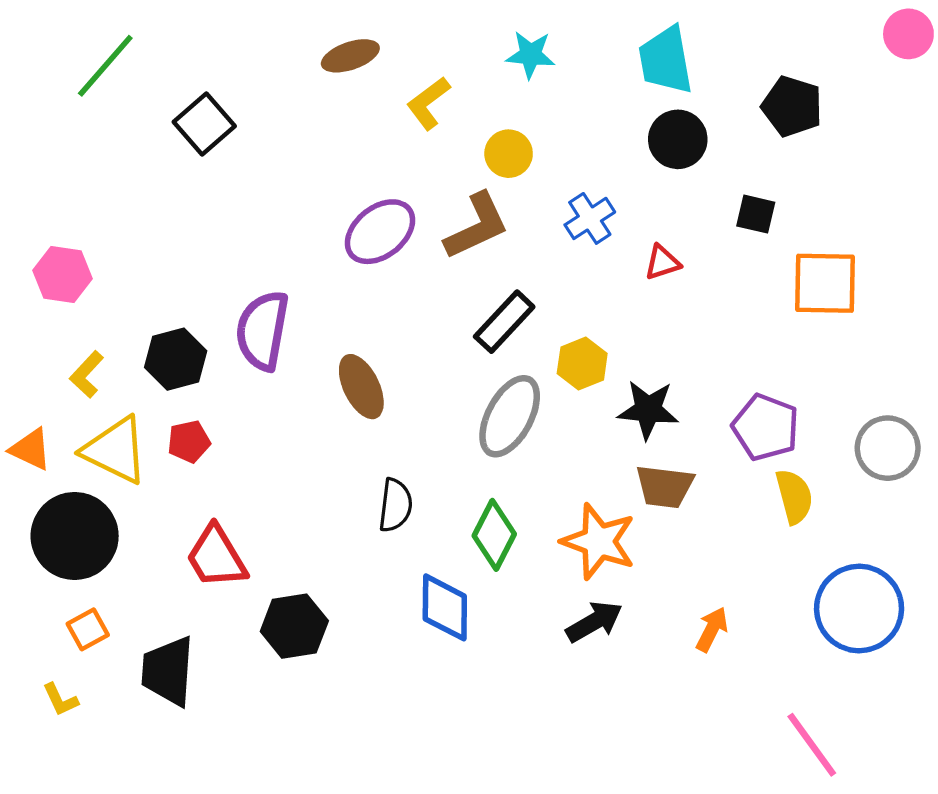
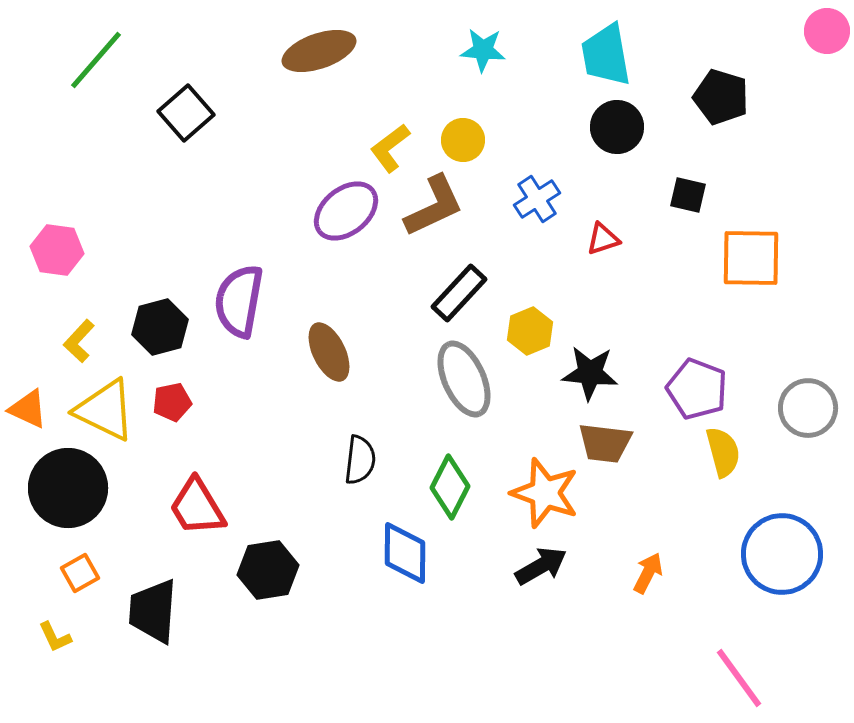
brown ellipse: (350, 56) -> (319, 51), size x1.4
yellow L-shape: (428, 103) -> (390, 148), moved
gray ellipse: (510, 416) -> (464, 379), turned -52

